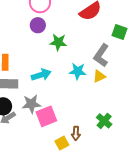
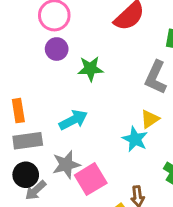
cyan star: (78, 71) -> (135, 139), moved, turned 30
yellow triangle: (99, 76) -> (150, 119), moved

